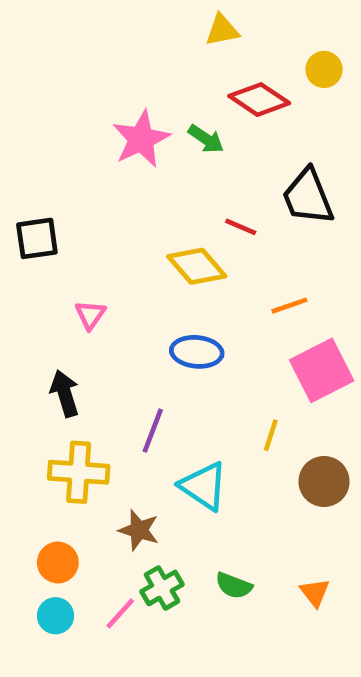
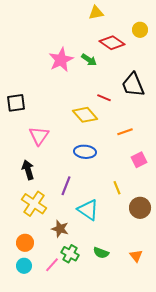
pink triangle: (90, 315) -> (39, 136), size x1.5
pink square: (322, 370) -> (139, 160), size x0.6
yellow line: (271, 435) -> (117, 188), turned -40
yellow cross: (79, 472) -> (34, 204), turned 30
green cross: (162, 588) -> (70, 254), turned -30

